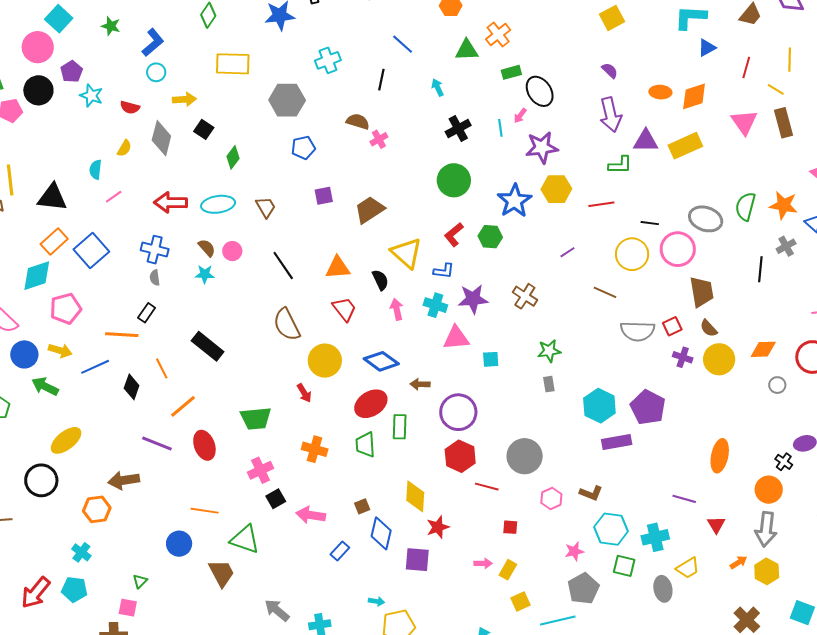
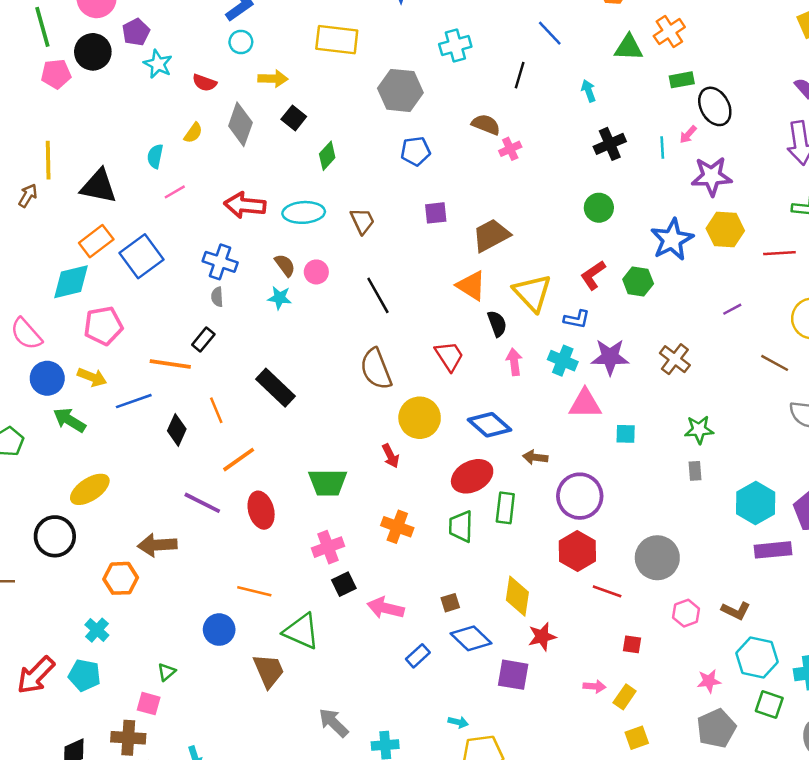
green circle: (454, 180) -> (599, 208), size x0.7
orange triangle: (338, 268) -> (471, 286), moved, turned 32
blue diamond: (381, 533) -> (471, 638), turned -64

